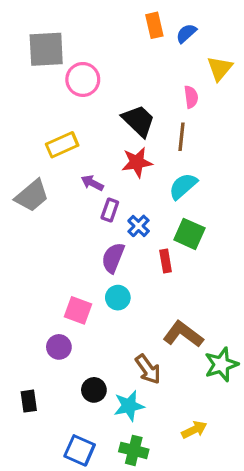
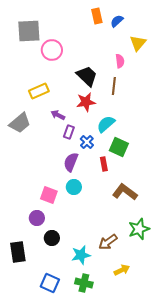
cyan semicircle: (183, 186) -> (106, 124), moved
brown L-shape: (183, 334) -> (125, 192), moved
brown arrow: (148, 369) -> (108, 242), moved, turned 90
black circle: (94, 390) -> (52, 238), moved
black rectangle: (29, 401) -> (18, 252), size x1.5

